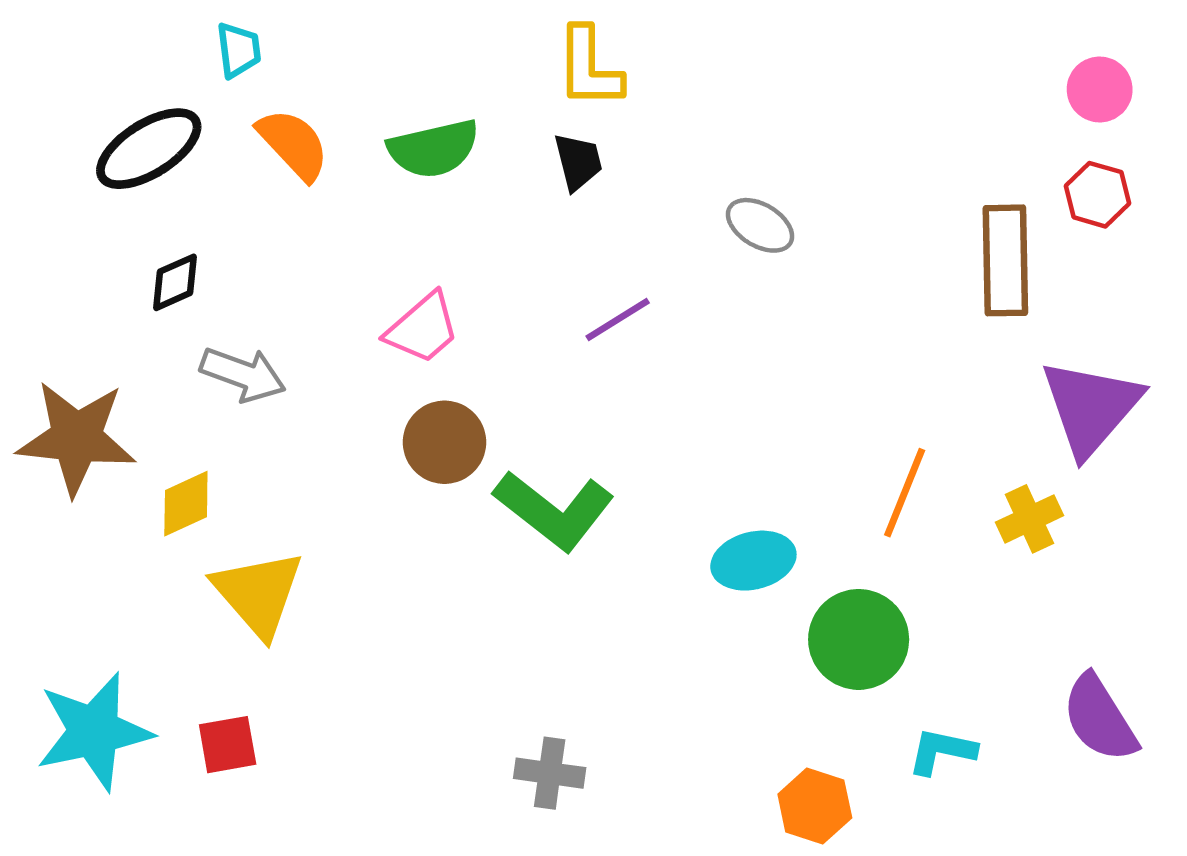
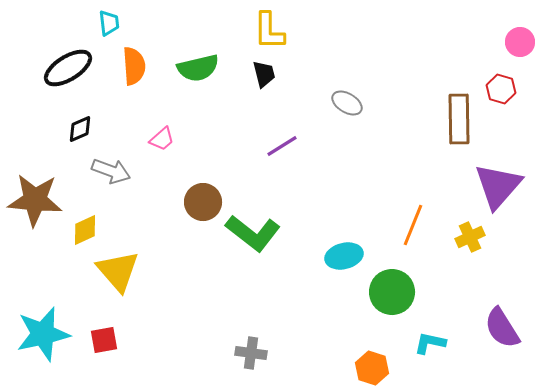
pink circle: (1100, 89) -> (520, 42), moved
orange semicircle: (293, 144) -> (134, 66), turned 39
pink trapezoid: (423, 328) -> (162, 139), moved, size x0.7

